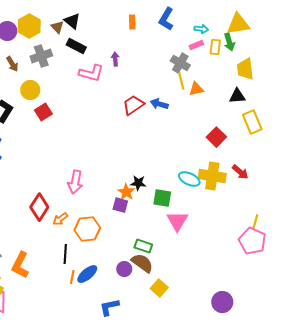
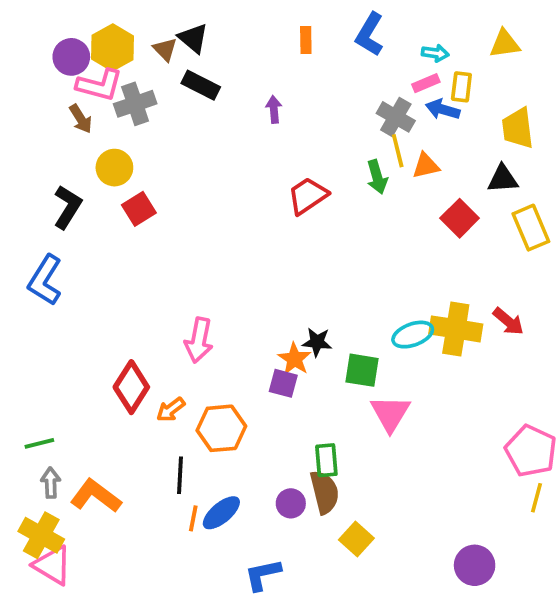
yellow triangle: (238, 24) -> (505, 44), size x0.7
green arrow: (229, 42) -> (377, 177), moved
pink L-shape: (91, 73) -> (99, 85), moved
blue arrow: (159, 104) -> (443, 109), moved
red square: (216, 137) -> (460, 218), moved
cyan ellipse: (189, 179) -> (413, 335), turned -45
yellow line: (255, 222) -> (537, 498), moved
green rectangle: (143, 246) -> (326, 460), turned 66
brown semicircle: (142, 263) -> (325, 492), turned 40
orange L-shape: (20, 265) -> (96, 496), turned 100

